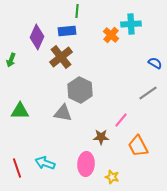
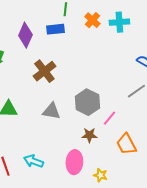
orange cross: (111, 35) -> (92, 20), moved
brown cross: (61, 57) -> (44, 71), moved
gray hexagon: (80, 90) -> (87, 102), moved

